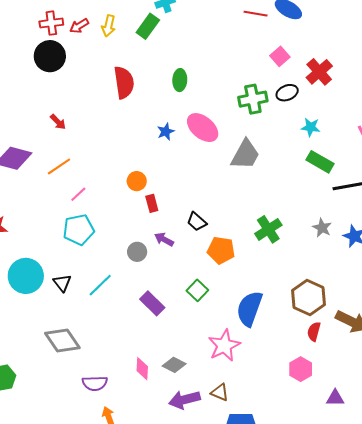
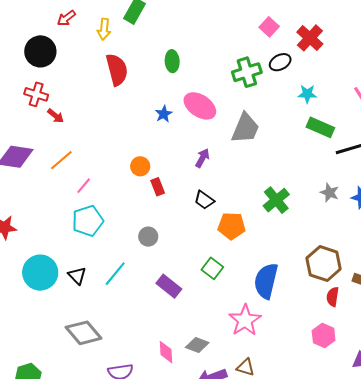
red cross: (51, 23) -> (36, 94), moved, turned 30
yellow arrow: (108, 26) -> (104, 29), moved
purple arrow: (164, 239) -> (202, 158), moved, turned 96

